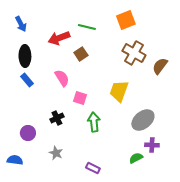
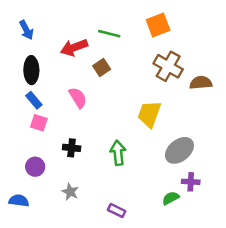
brown semicircle: (160, 66) -> (201, 83), turned 48
pink square: (80, 98) -> (39, 123), moved
black cross: (57, 118) -> (72, 148), turned 32

